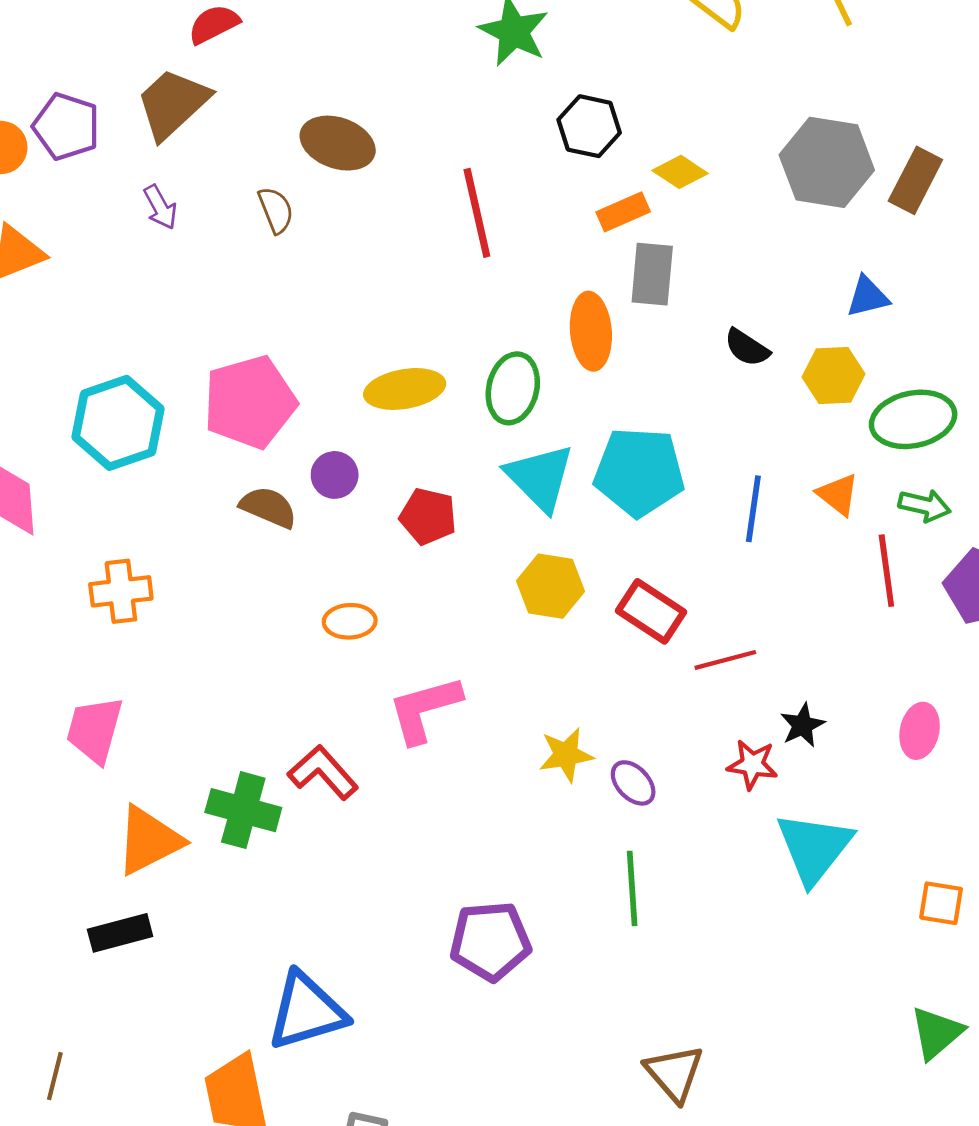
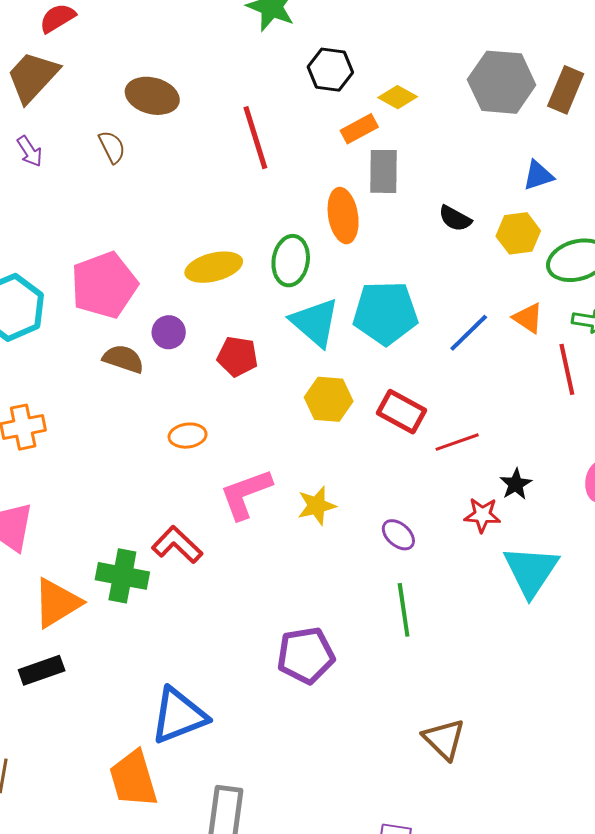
blue line: (753, 509) -> (469, 333), turned 42
yellow star: (566, 755) -> (317, 506), moved

